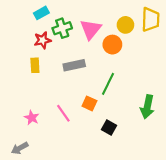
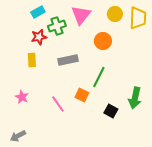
yellow circle: (125, 25) -> (115, 14), moved
pink triangle: (91, 29) -> (81, 15), moved
pink star: (32, 118) -> (22, 97), moved
black square: (109, 127) -> (111, 111), moved

